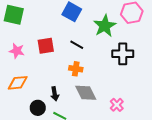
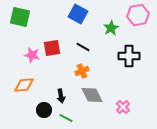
green star: (105, 26) -> (111, 28), size x0.7
pink star: (17, 51) -> (32, 55), moved
orange cross: (76, 69) -> (82, 71), turned -32

